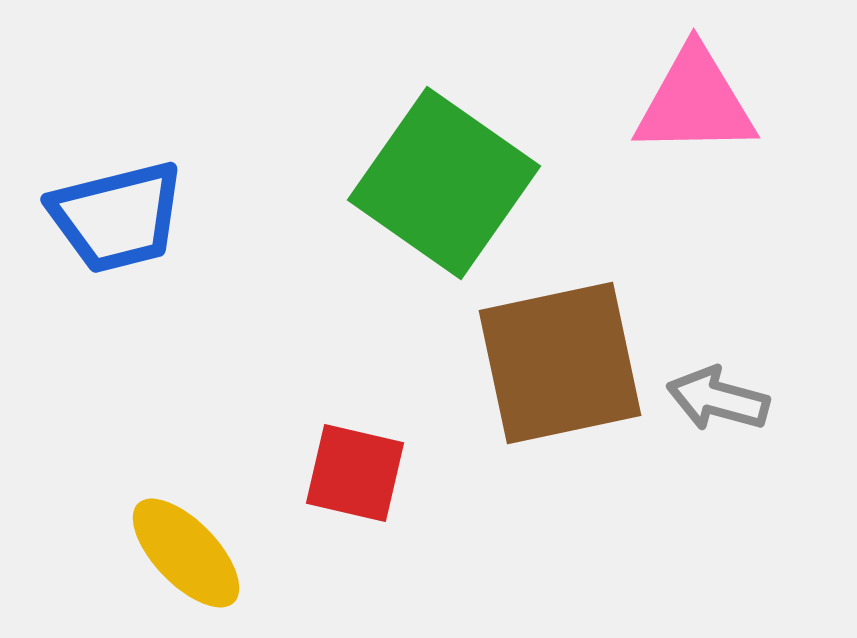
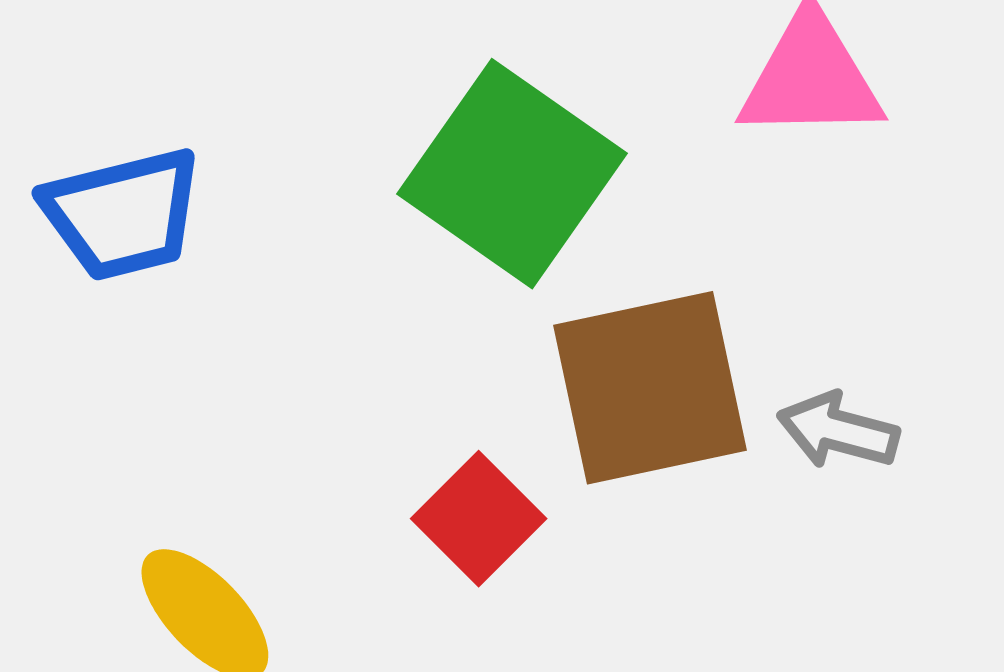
red square: (355, 473) -> (479, 519), moved, turned 32

